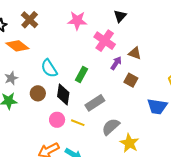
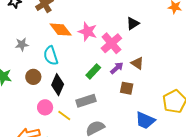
pink star: (77, 21) -> (88, 32), moved
orange diamond: (17, 46) -> (61, 30), moved
green rectangle: (81, 75) -> (93, 71), moved
gray star: (11, 78) -> (22, 44), moved
brown square: (131, 80) -> (127, 88), turned -32

